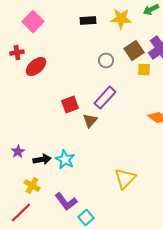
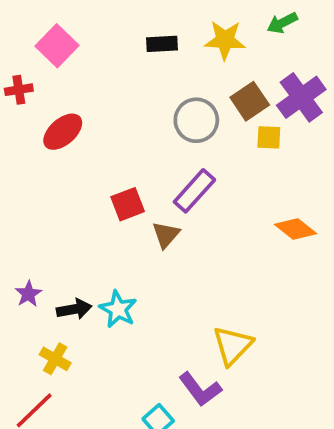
red cross: (17, 53) -> (19, 90), moved
gray circle: (106, 61) -> (196, 120), size x1.5
purple L-shape: (66, 202) -> (200, 389), moved

